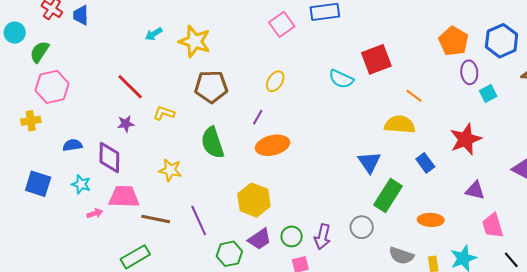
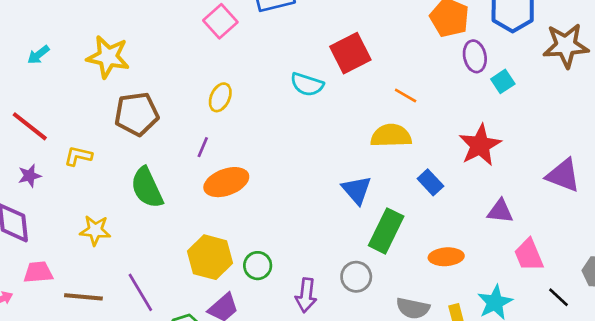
cyan arrow: (154, 34) -> (38, 55), moved
pink trapezoid: (124, 197) -> (38, 272), size x0.7
green circle: (292, 236) -> (258, 266), moved

